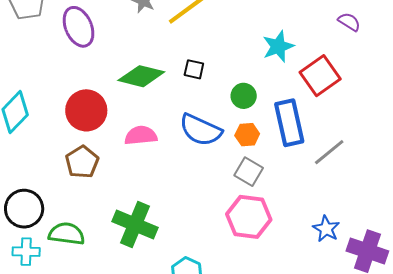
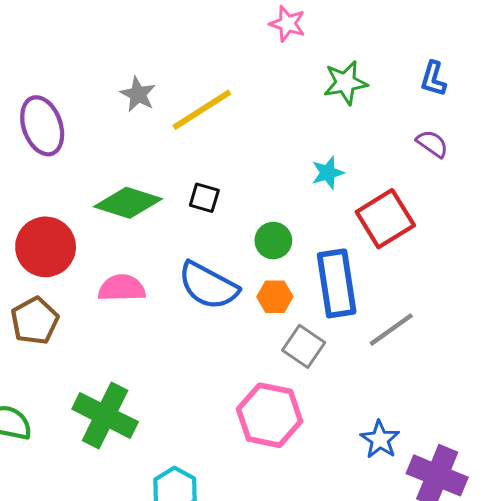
cyan star: (278, 46) -> (328, 173), size x0.7
gray square: (249, 172) -> (304, 346), moved

